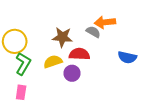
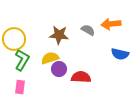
orange arrow: (105, 22) -> (111, 24), moved
red semicircle: (79, 54) -> (81, 77), moved
purple circle: (72, 73) -> (59, 69), moved

